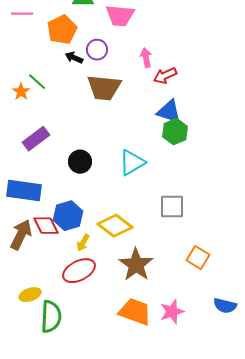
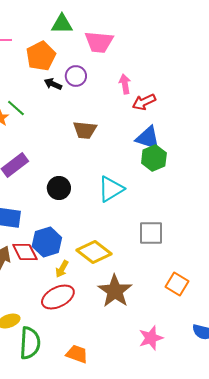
brown trapezoid: (104, 88) -> (85, 130), moved, size x0.7
orange trapezoid: (135, 312) -> (77, 354), moved, size x0.7

